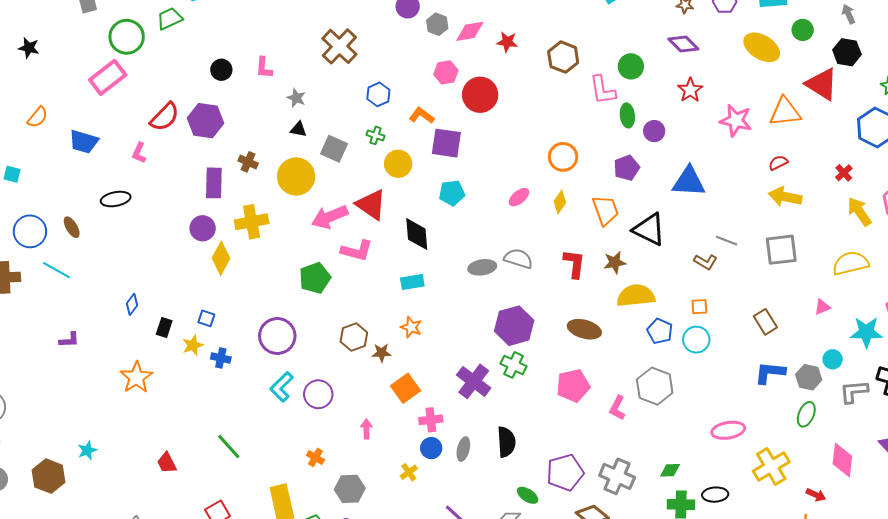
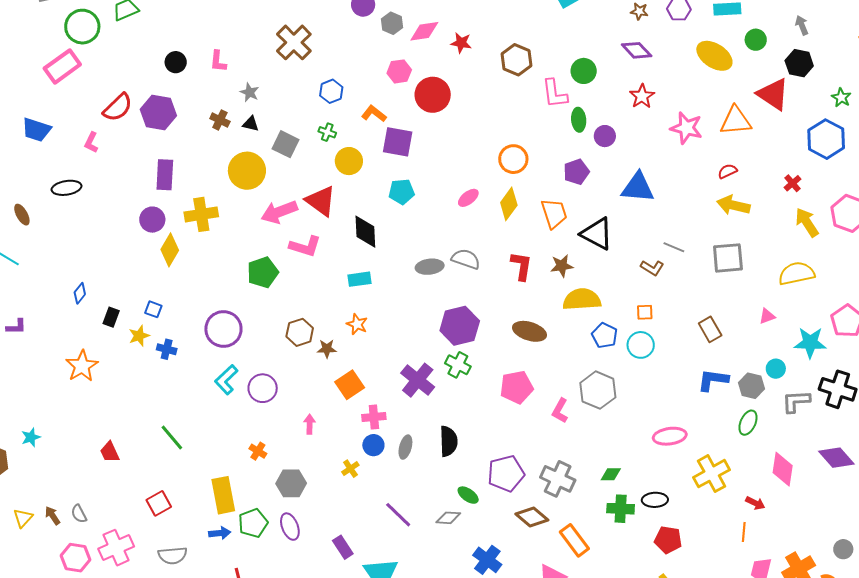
brown cross: (248, 162) -> (220, 120), moved
yellow diamond: (560, 202) -> (509, 204), size x1.4

